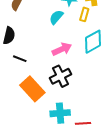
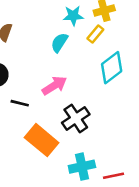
yellow rectangle: (84, 14) -> (95, 34), turned 32
pink arrow: (62, 49) -> (54, 86), moved

